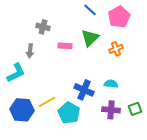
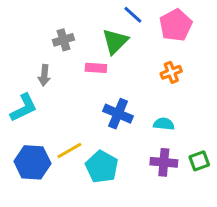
gray cross: (43, 27) -> (63, 40), turned -32
green triangle: (90, 38) -> (115, 41), moved
blue cross: (84, 90) -> (118, 114), moved

